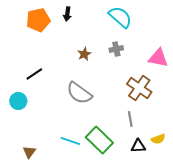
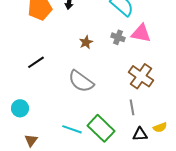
gray cross: (116, 49) -> (118, 37), turned 32
pink triangle: (158, 58) -> (141, 33), moved
cyan circle: (18, 101) -> (20, 108), moved

